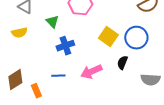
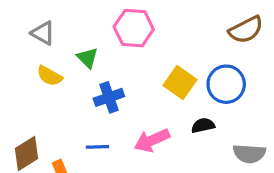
yellow semicircle: (19, 33) -> (50, 76), moved, turned 42
black semicircle: (122, 63) -> (203, 125), turned 56

